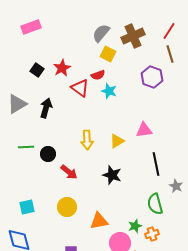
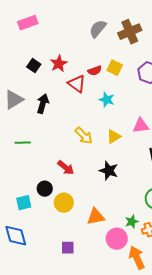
yellow square: (108, 54) -> (115, 68), moved
cyan star: (109, 91) -> (107, 100), moved
yellow arrow: (87, 140) -> (84, 136), turned -42
black circle: (48, 154) -> (45, 189), moved

